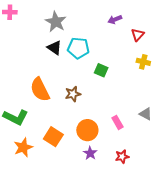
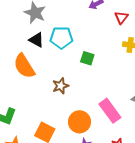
orange semicircle: (40, 90) -> (24, 66), moved
pink rectangle: (118, 122) -> (110, 111), size x1.6

